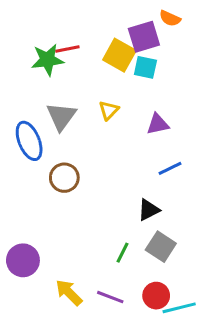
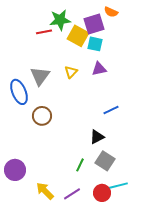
green star: (47, 60) -> (60, 20), moved
purple triangle: (158, 124) -> (99, 69), moved
purple line: (110, 297) -> (72, 194), turned -54
cyan line: (179, 308) -> (117, 186), moved

